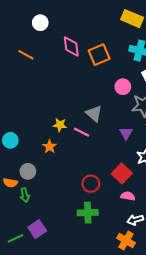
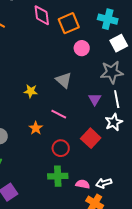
pink circle: (123, 87) -> (82, 48), moved
pink line: (82, 132) -> (59, 114), moved
orange star: (50, 147) -> (36, 128), moved
pink semicircle: (128, 196) -> (83, 184), moved

